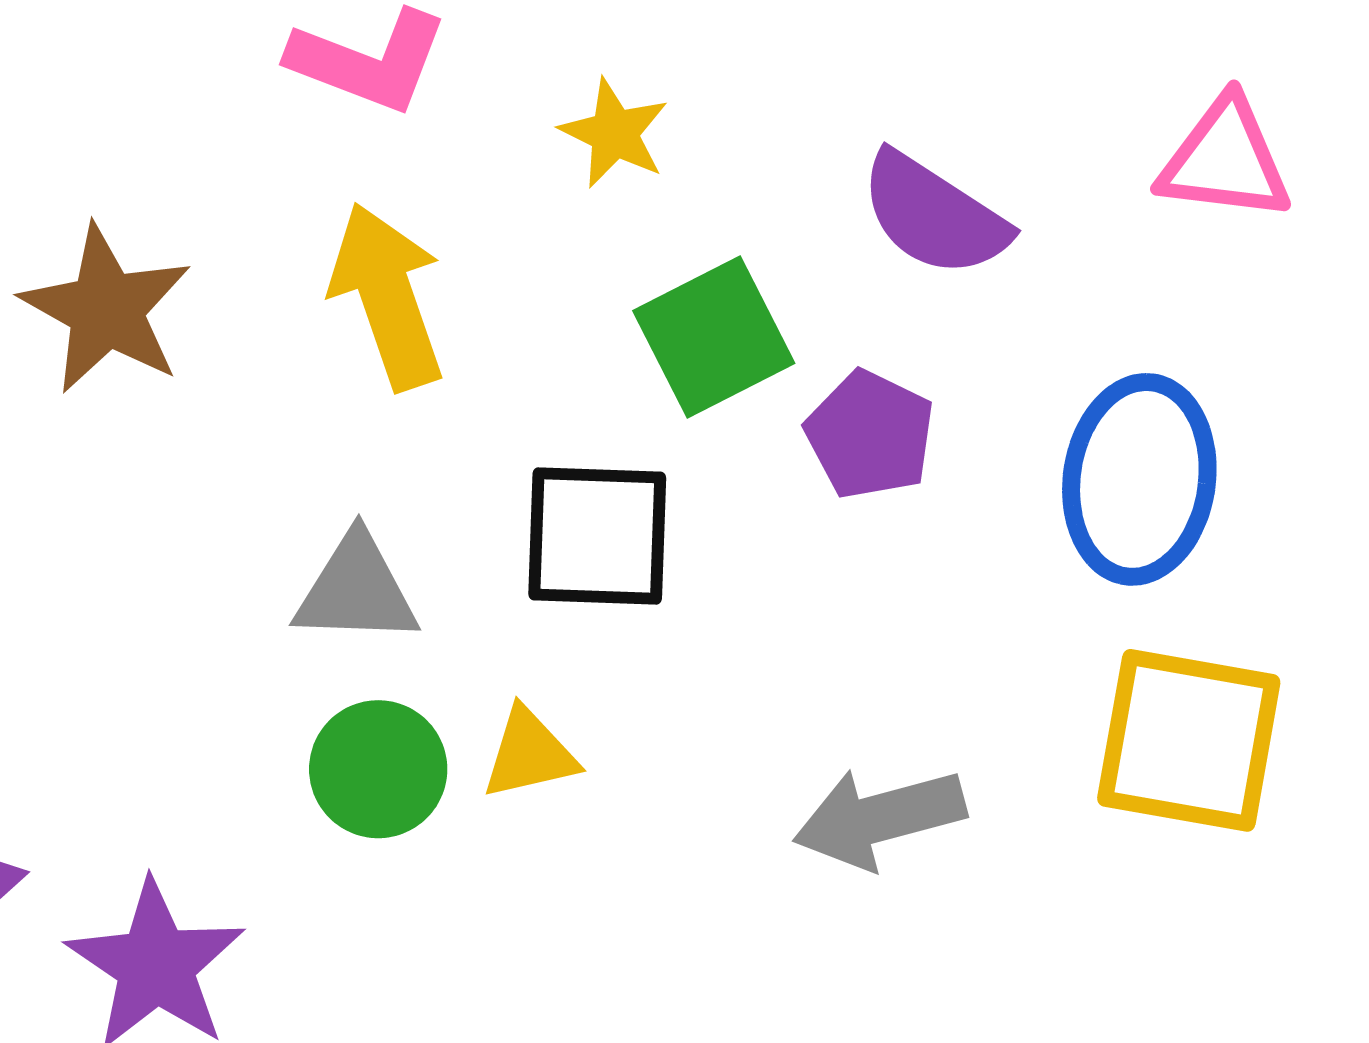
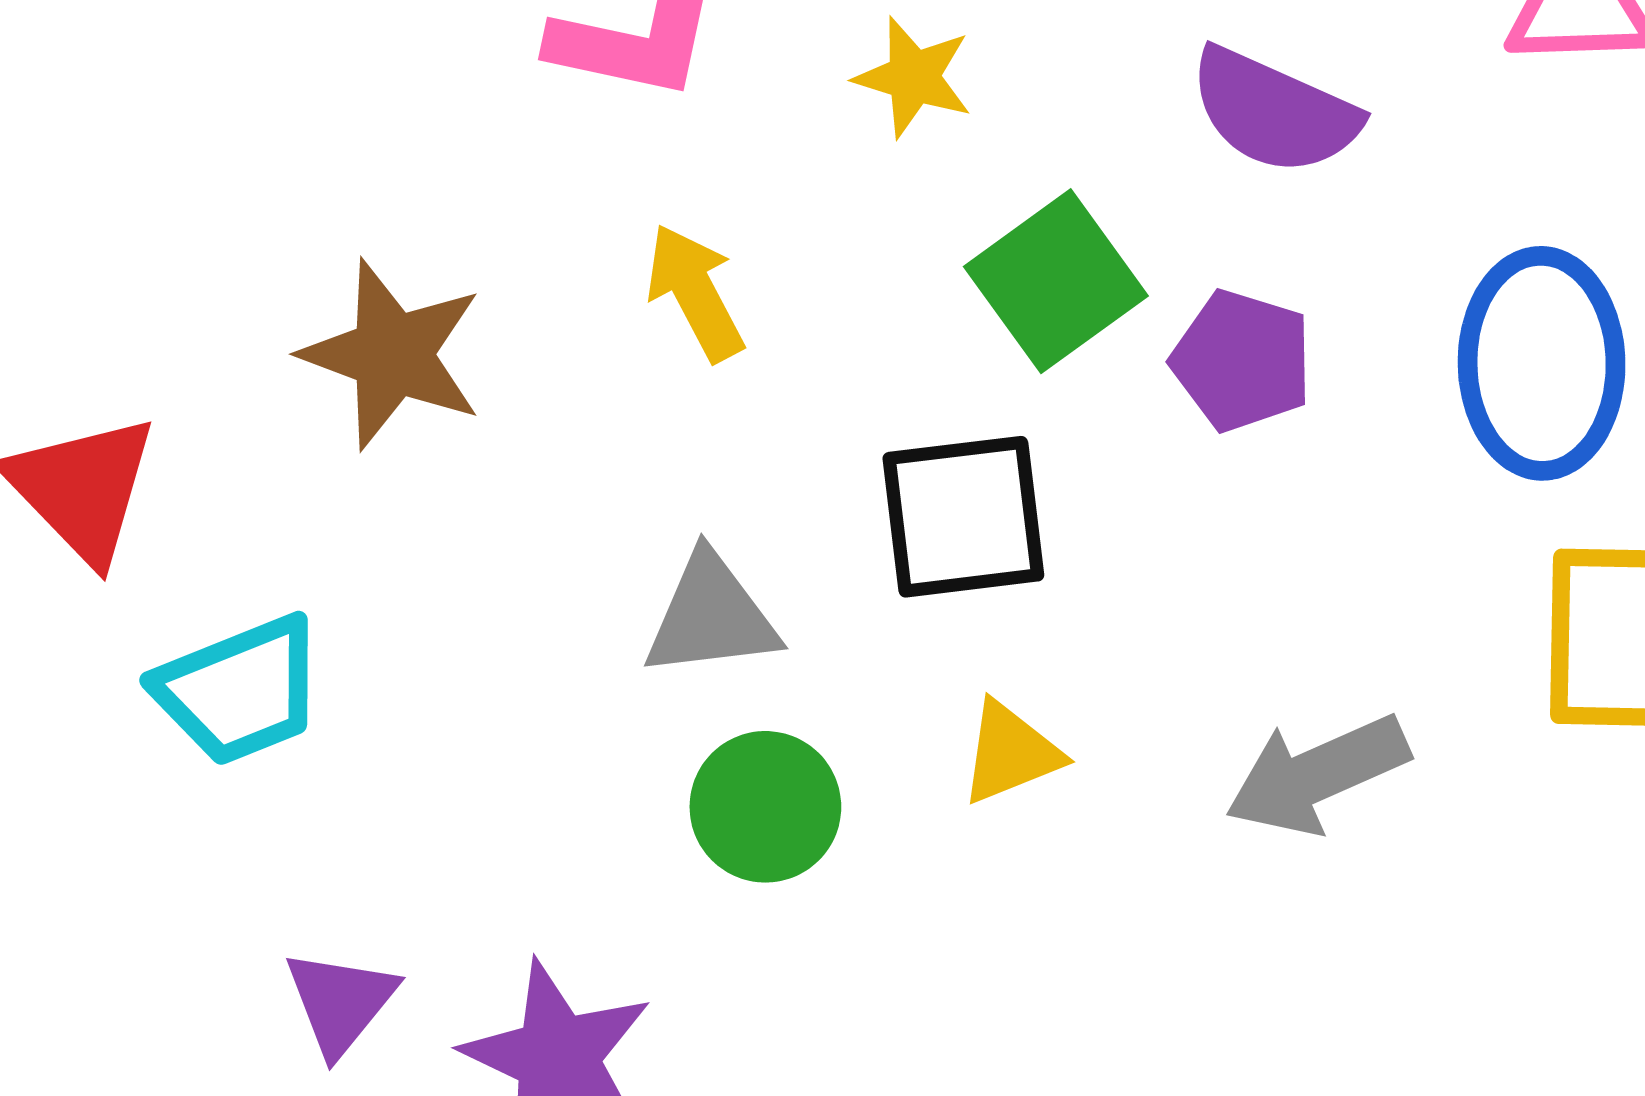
yellow arrow: (387, 296) -> (695, 292), size x0.7
yellow triangle: (529, 754) -> (1011, 753), moved

